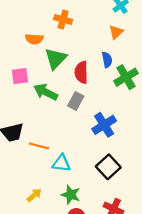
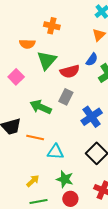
blue semicircle: (107, 60) -> (92, 60), turned 48
red semicircle: (81, 72) -> (70, 71), turned -102
pink square: (20, 76) -> (16, 77), turned -35
green arrow: (46, 92) -> (41, 107), moved

